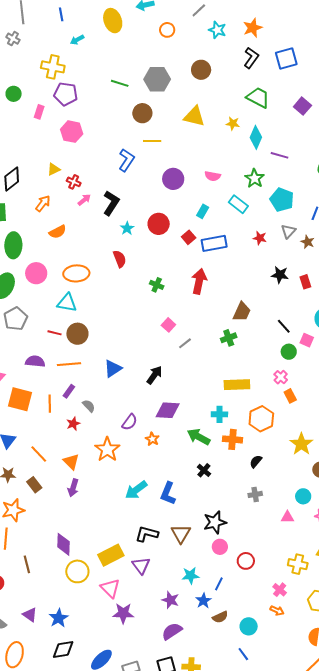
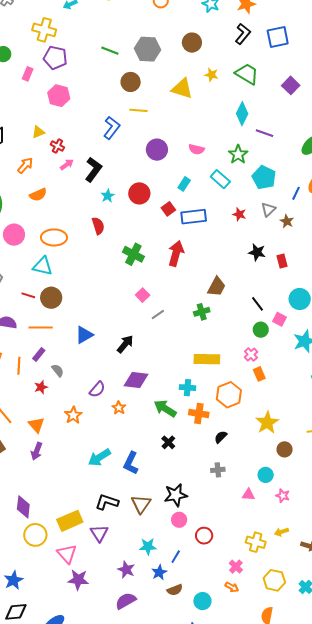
yellow star: (233, 123) -> (211, 75), moved
green cross: (157, 285) -> (133, 254), size x1.5
orange star: (107, 449) -> (73, 415), size x0.7

